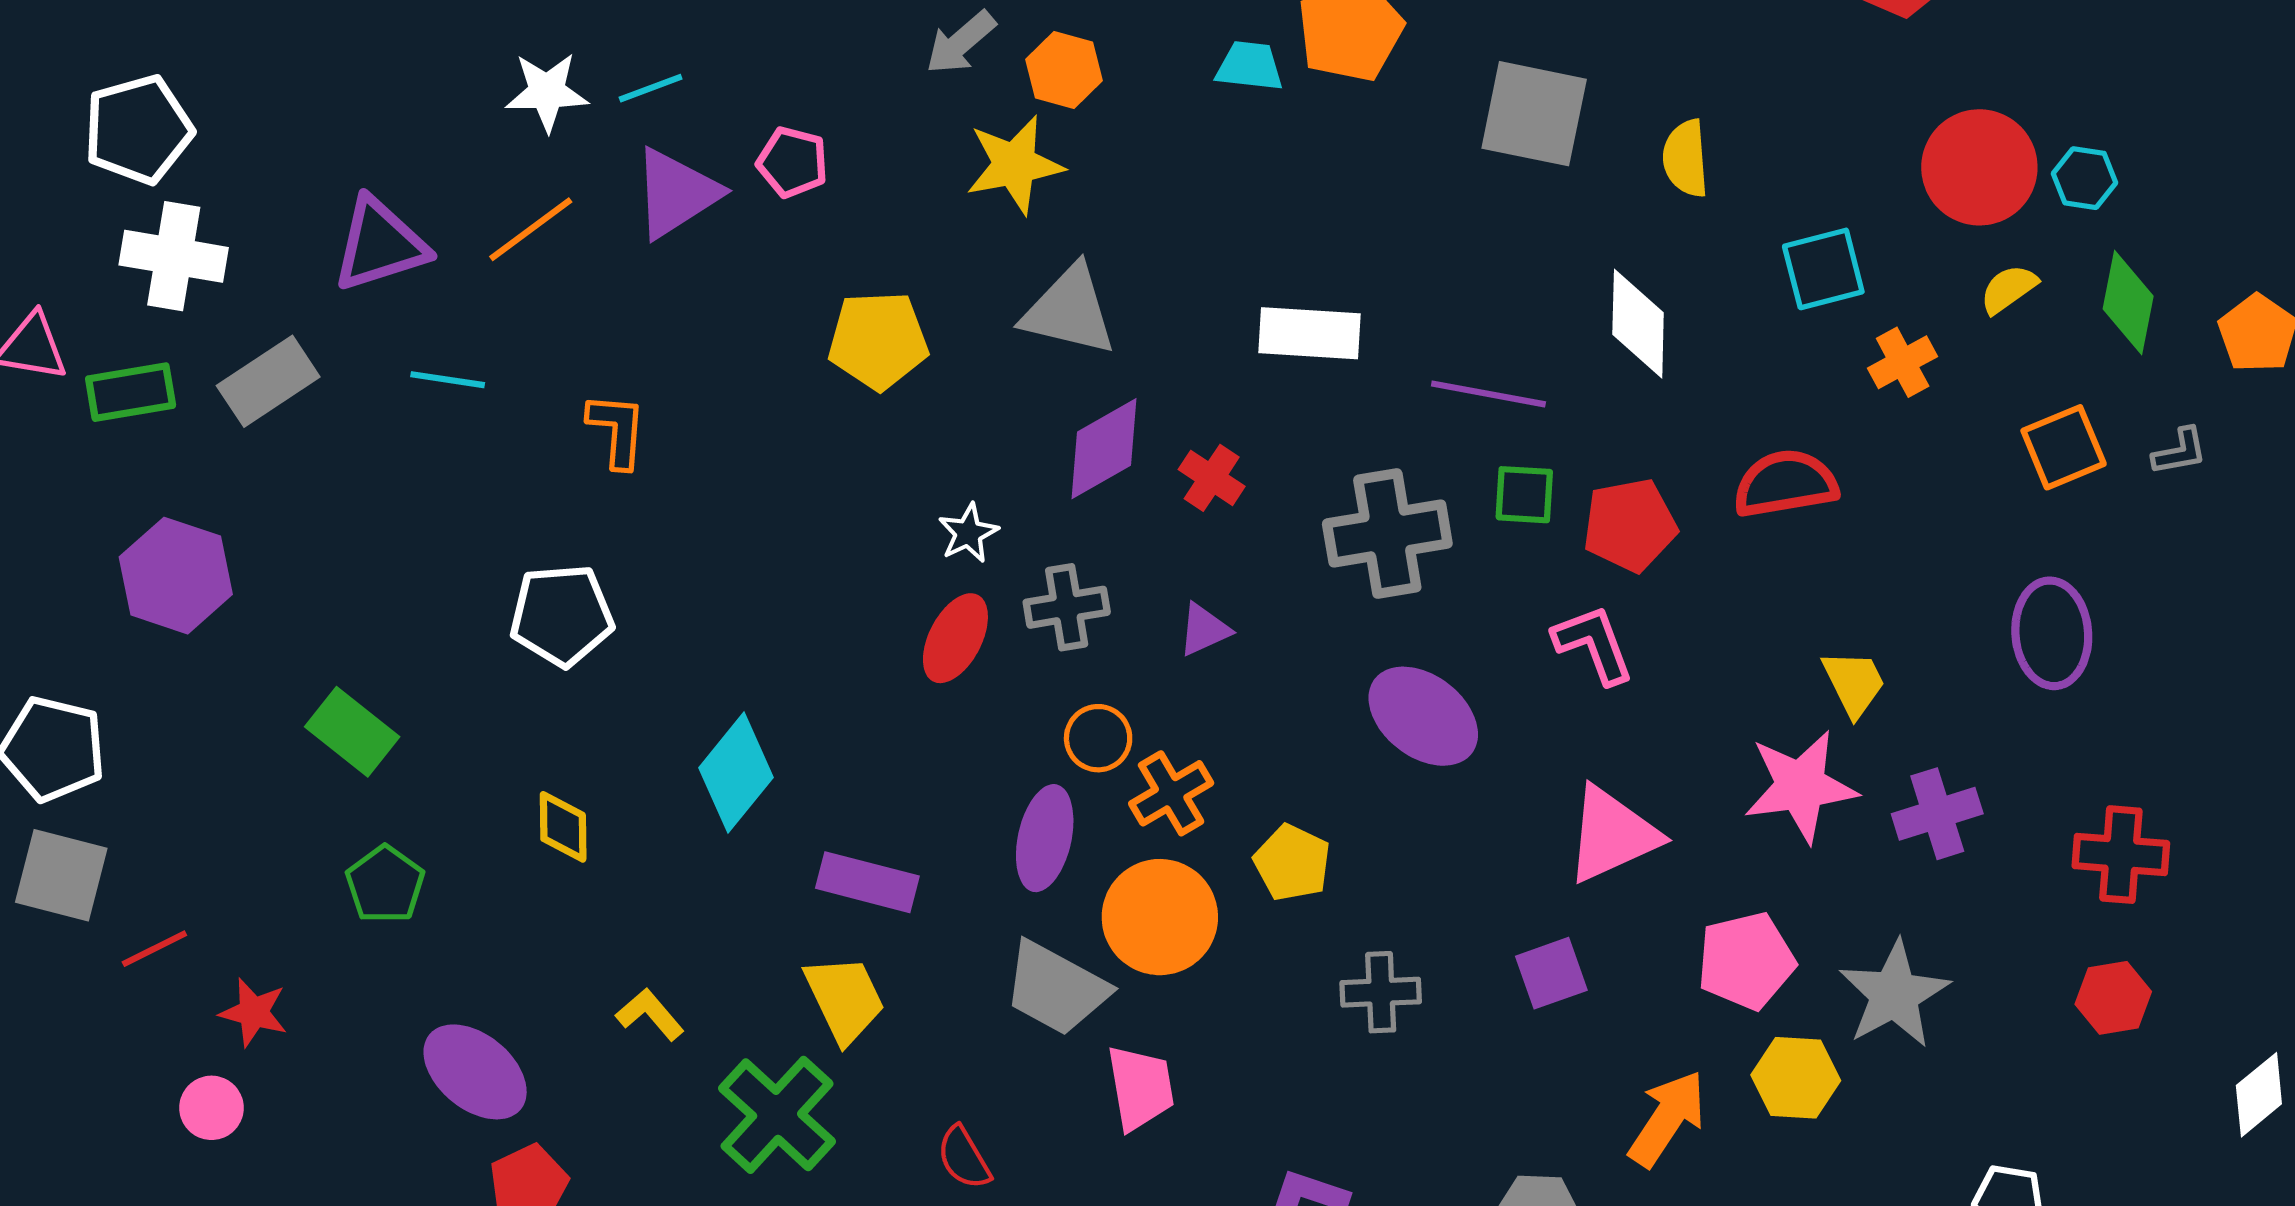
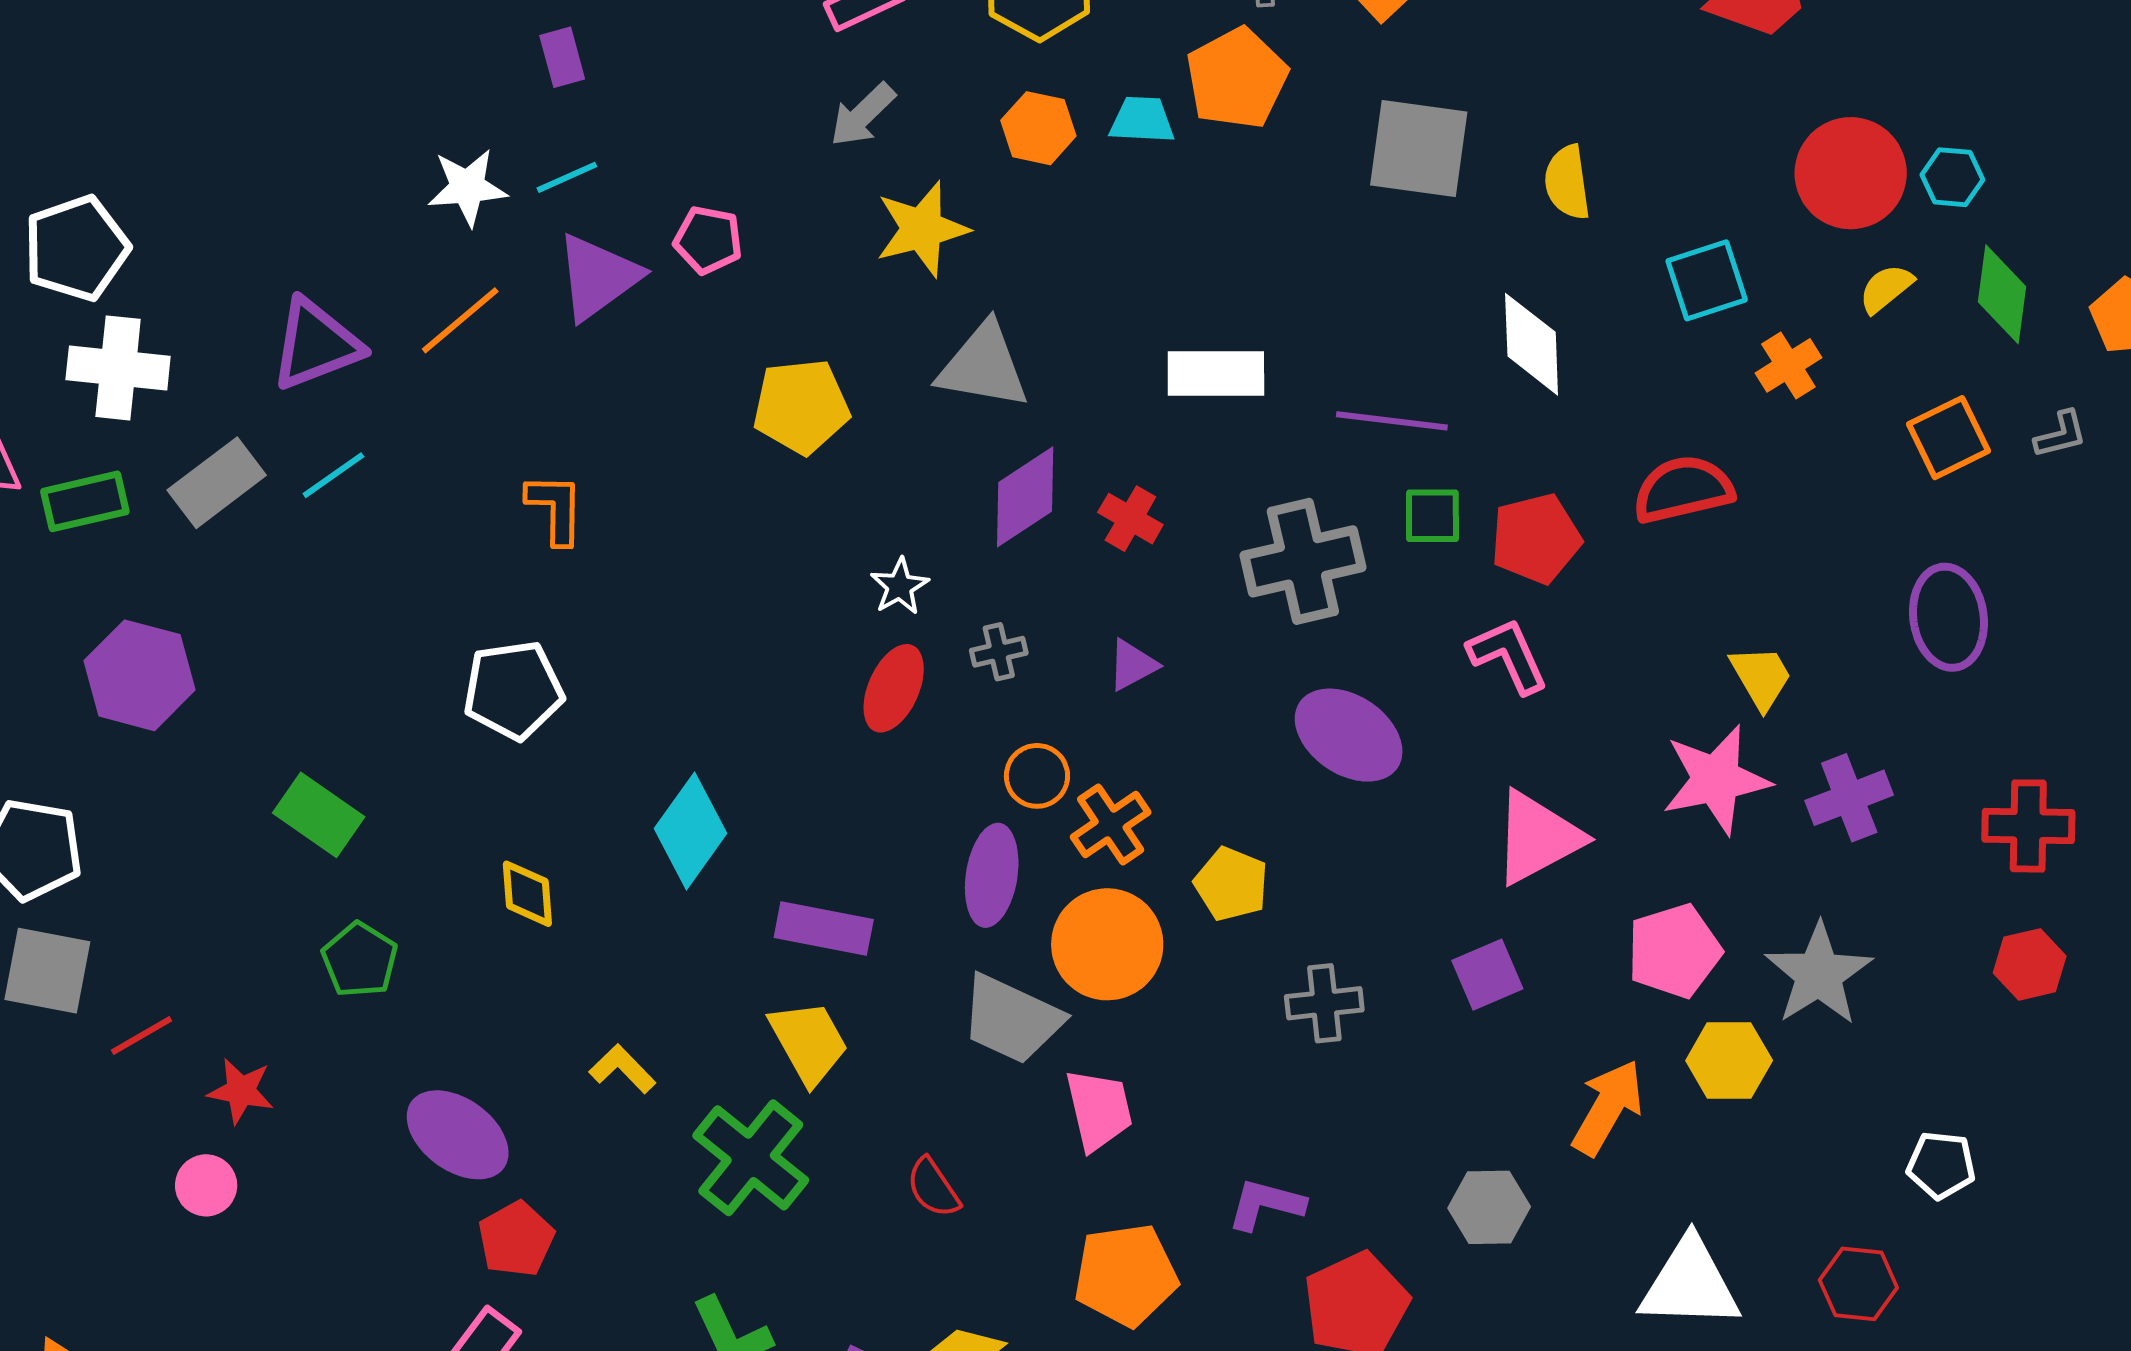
orange hexagon: (1064, 70) -> (1038, 128), moved
cyan line: (448, 380) -> (333, 475), moved, turned -40
gray cross: (1067, 607) -> (999, 652), size x0.7

